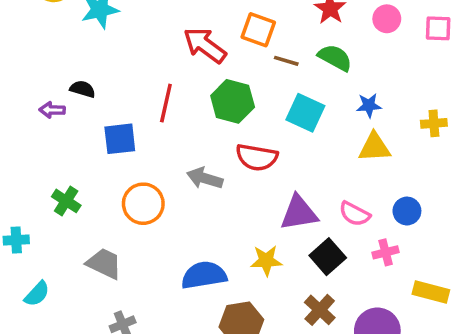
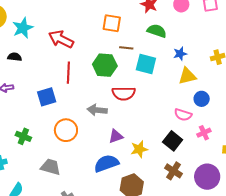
red arrow: (205, 45) -> (61, 39), moved
brown line: (286, 61) -> (126, 48), moved
black semicircle: (83, 89) -> (15, 57), moved
blue circle: (407, 211) -> (202, 99), moved
purple triangle: (299, 213) -> (116, 136), moved, size x0.7

